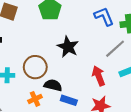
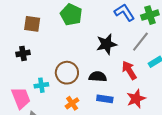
black star: (68, 47) -> (106, 44), moved, turned -30
black semicircle: (53, 85) -> (98, 77), moved

